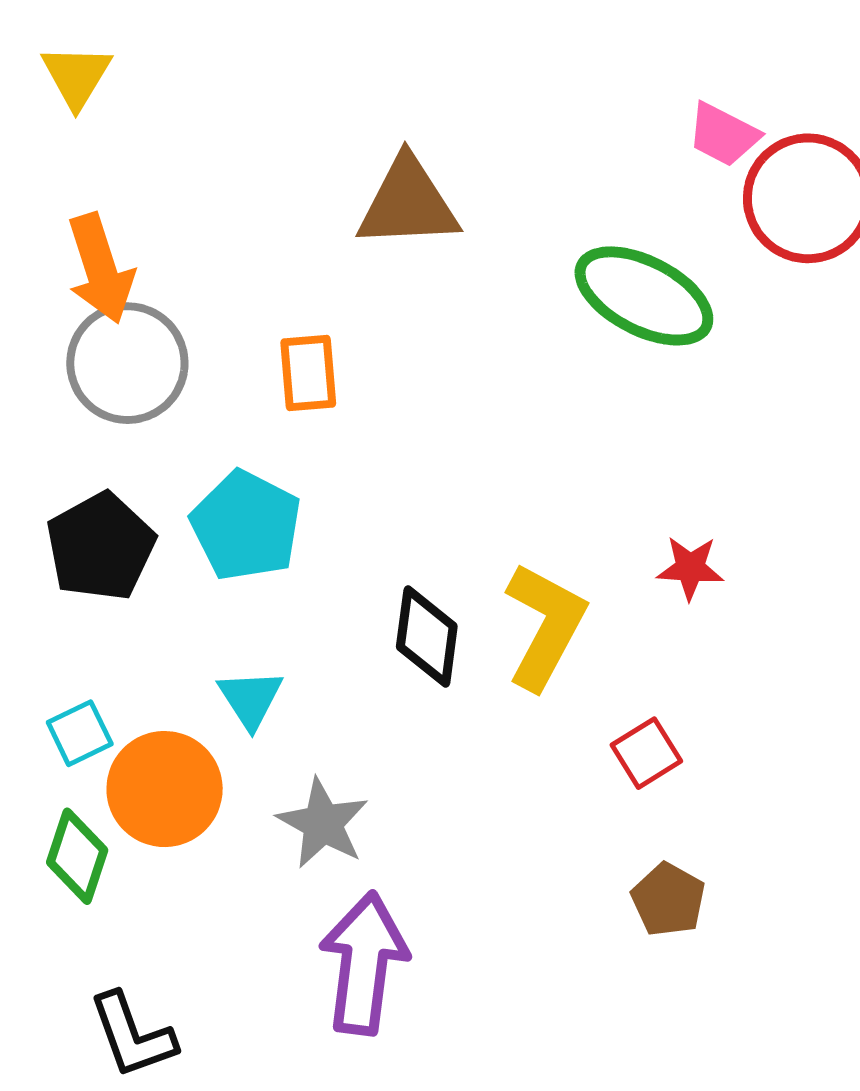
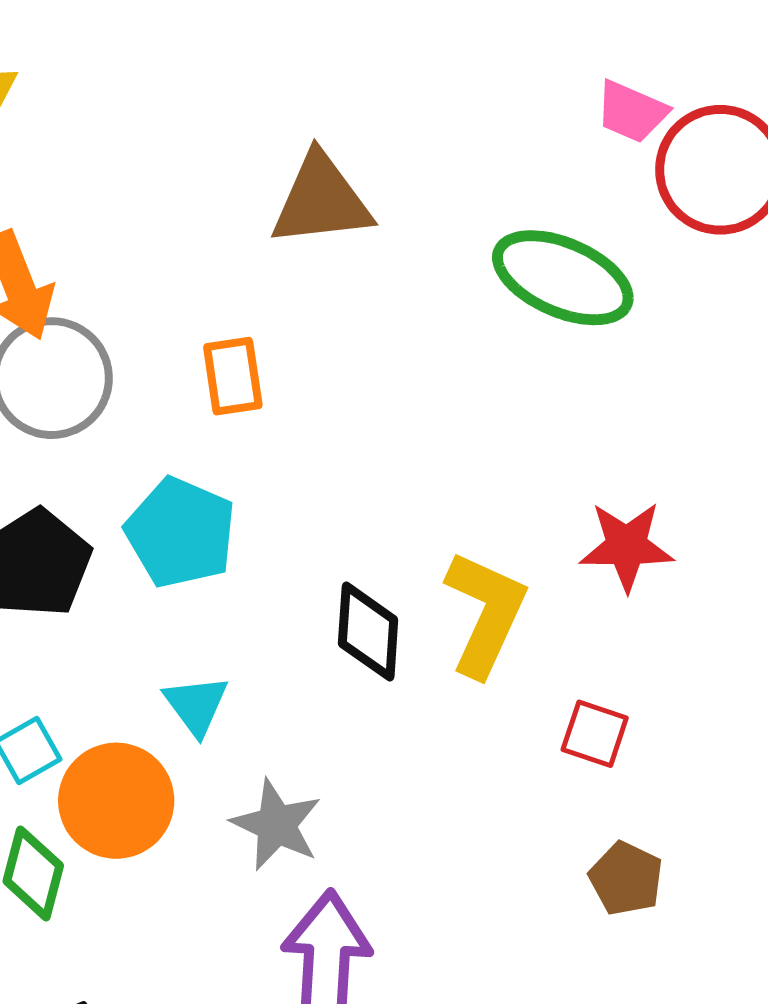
red star: (690, 568) -> (627, 546), size x1.4
red square: (646, 753) -> (595, 734), turned -36

